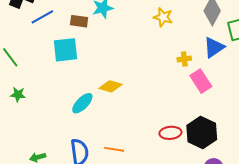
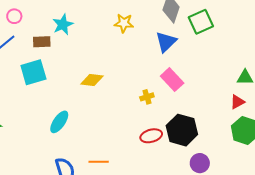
blue triangle: (214, 47) -> (166, 42), moved
yellow cross: (184, 59) -> (147, 97), moved
yellow diamond: (111, 86) -> (92, 80), moved

